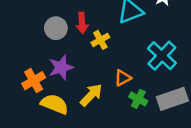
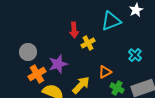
gray circle: (56, 28) -> (28, 52), moved
cyan cross: (162, 56) -> (135, 55), size x0.6

